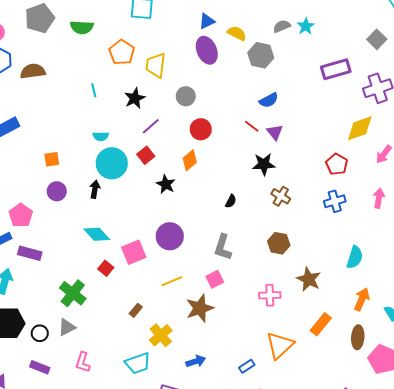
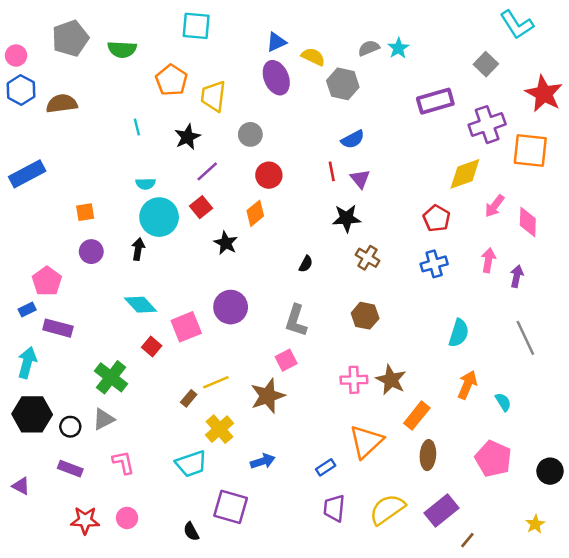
red line: (252, 126) -> (332, 171), turned 42
brown star: (309, 279) -> (391, 380), moved
yellow line: (172, 281) -> (216, 382), moved
brown ellipse: (358, 337) -> (428, 455), moved
pink L-shape: (83, 362) -> (123, 462), turned 150

